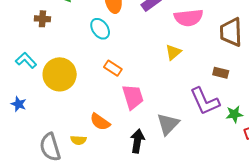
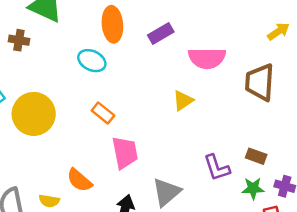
cyan ellipse: (100, 29) -> (92, 61), turned -35
brown rectangle: (221, 73) -> (256, 156), moved
purple L-shape: (205, 101) -> (217, 168), size x0.7

